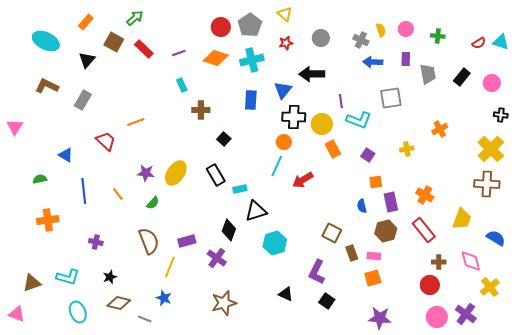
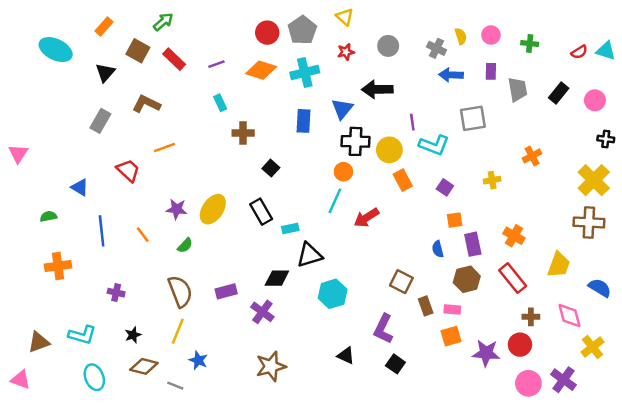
brown L-shape: (47, 86) -> (146, 104), moved
black diamond: (229, 230) -> (277, 278), turned 70
yellow line: (170, 267) -> (178, 331), moved
purple star: (380, 318) -> (486, 353), moved

